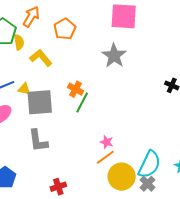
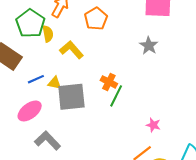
gray star: (114, 56) -> (149, 46), size x0.7
gray L-shape: (38, 141) -> (48, 141), moved, turned 145
pink star: (107, 142) -> (153, 125), moved

